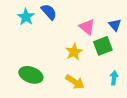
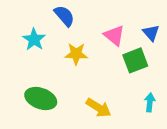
cyan star: (26, 17) -> (34, 39), moved
yellow star: (74, 52) -> (76, 54), moved, turned 30

